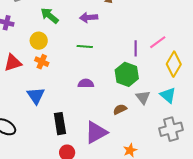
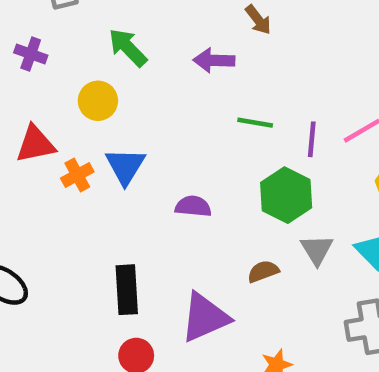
green line: (85, 46) -> (255, 123), moved
orange cross: (42, 62) -> (77, 175), moved, turned 32
blue triangle: (36, 96) -> (125, 166), moved

